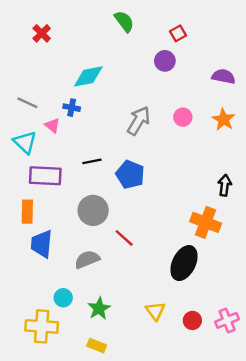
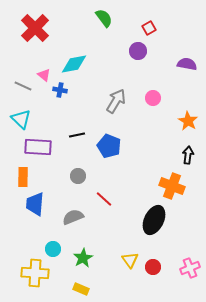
red cross: (42, 33) -> (35, 28), size x1.8
orange star: (223, 119) -> (188, 121), moved
pink triangle: (52, 125) -> (44, 75), moved
gray circle: (93, 210) -> (78, 176), size x0.6
red circle: (192, 320) -> (153, 267), moved

